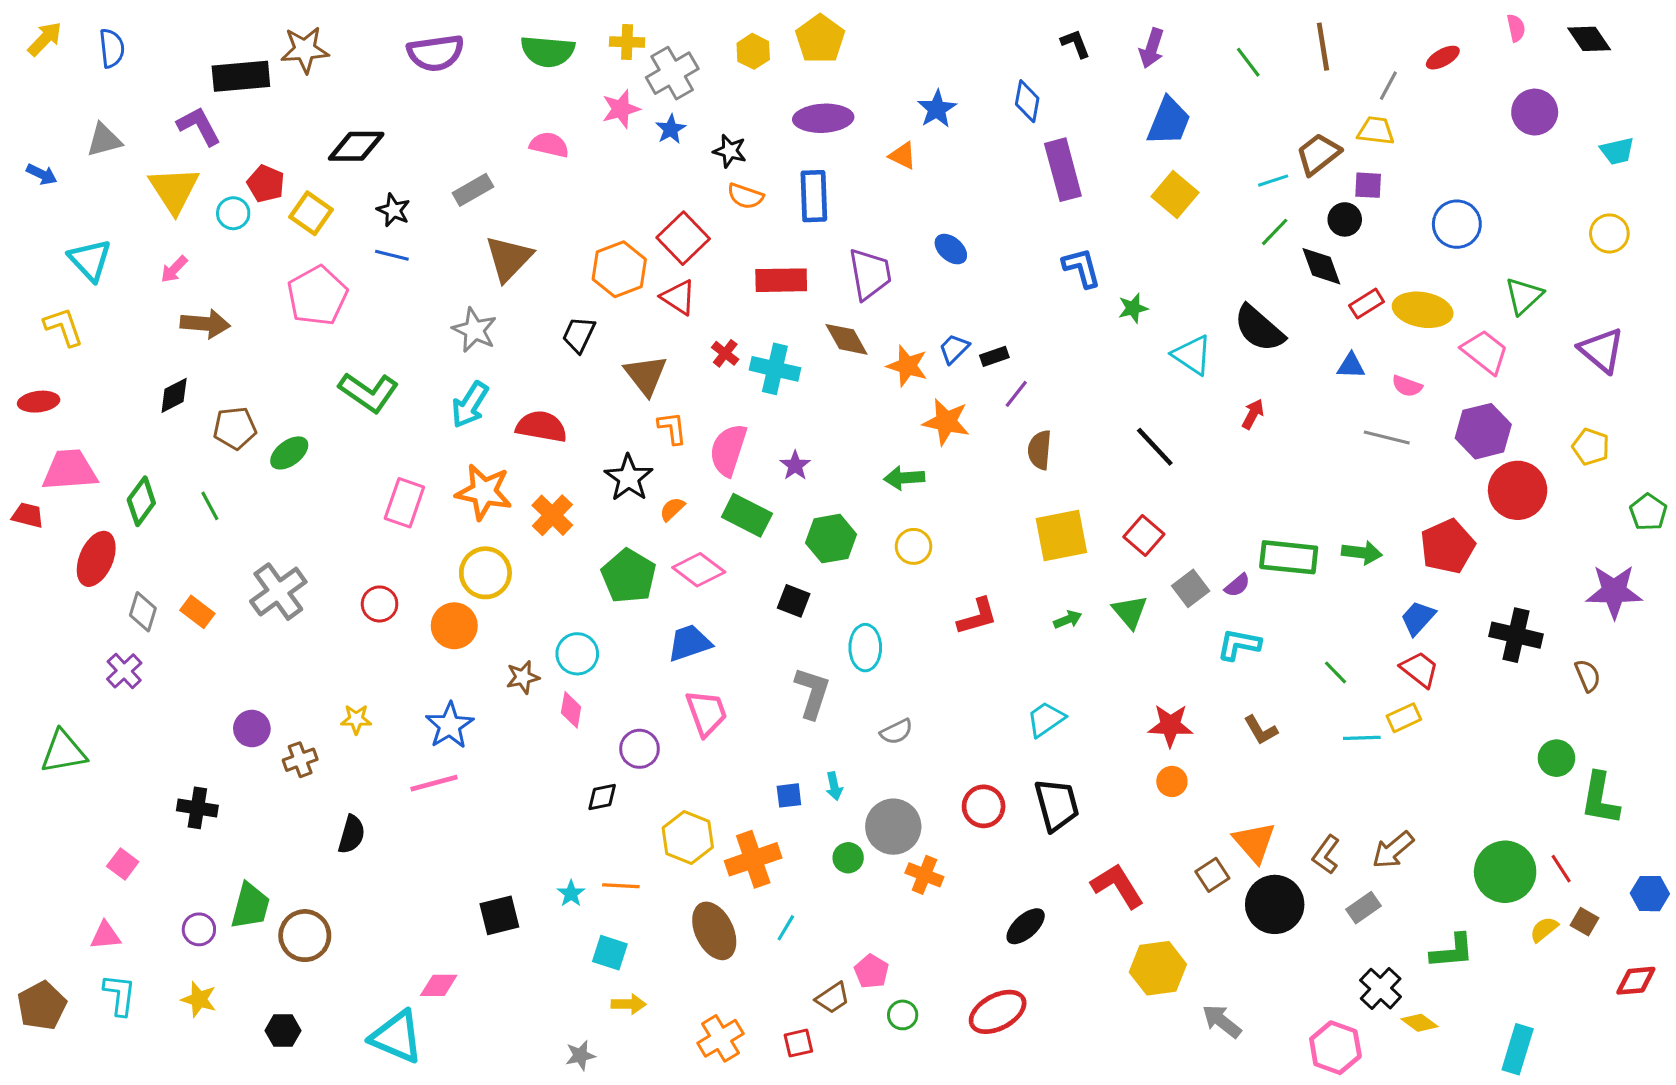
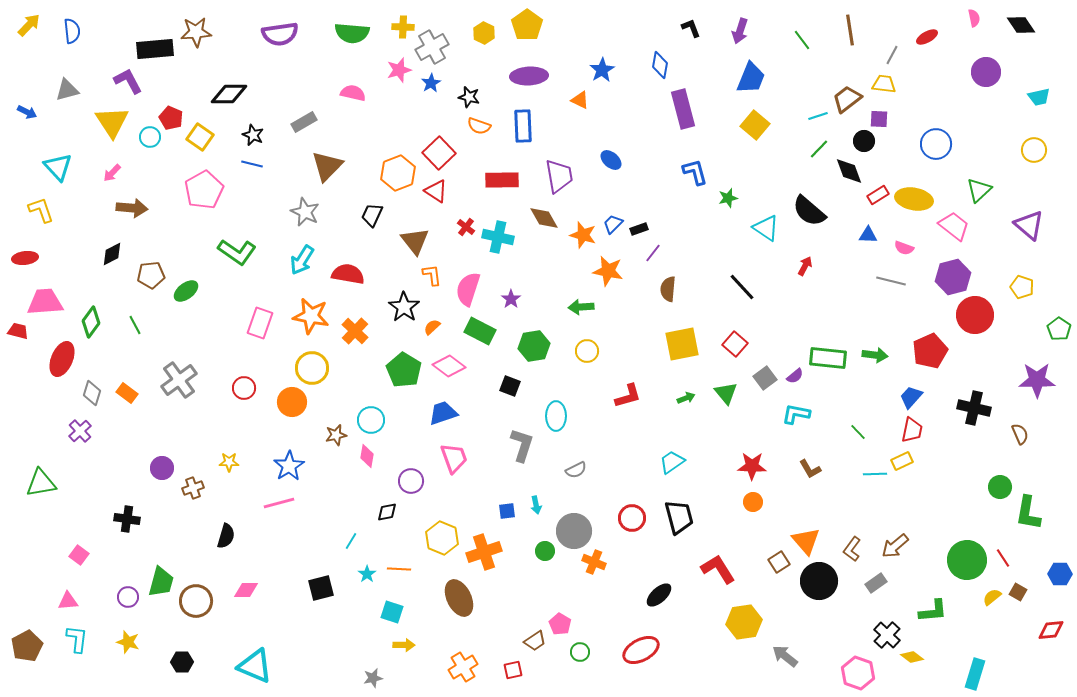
red trapezoid: (1419, 669) -> (912, 430), turned 64
cyan line: (786, 928) -> (351, 541), moved
pink diamond: (439, 985) -> (246, 590), moved

